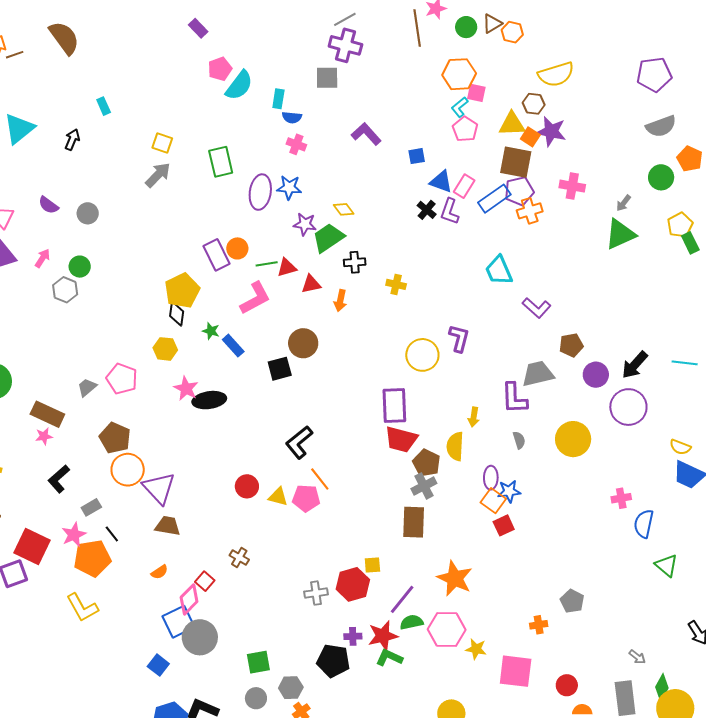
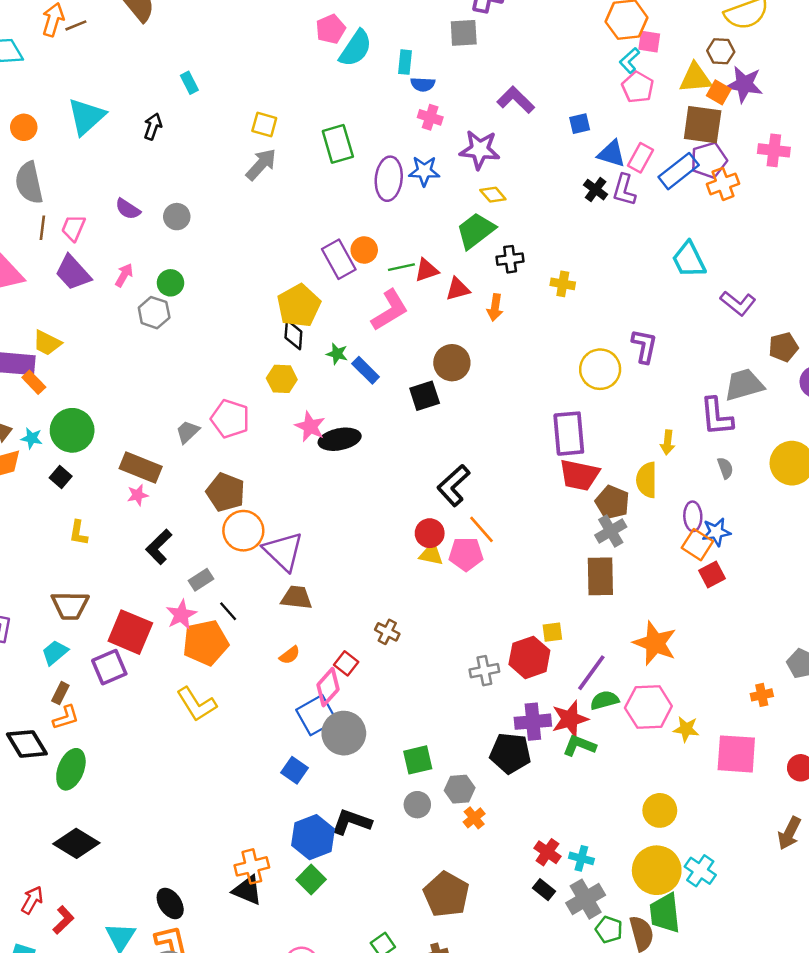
purple star: (305, 224) -> (480, 150), moved, size x1.4
red circle: (247, 486) -> (430, 533), moved
purple cross: (353, 636) -> (533, 722), size x1.6

